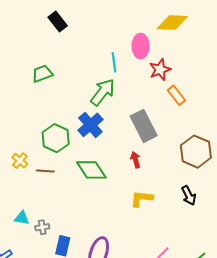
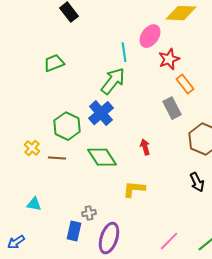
pink ellipse: (141, 46) -> (150, 36), turned 35
gray rectangle: (144, 126) -> (172, 108), moved, size x0.7
yellow L-shape: (142, 199) -> (134, 189), moved
gray cross: (42, 227) -> (89, 213), moved

